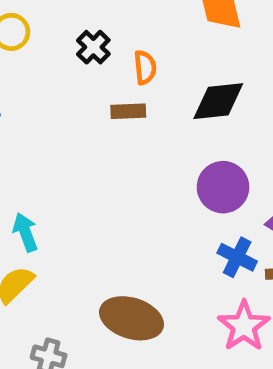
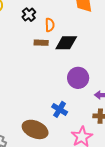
black diamond: (218, 101) -> (66, 43), moved
blue cross: (237, 257) -> (60, 109), moved

